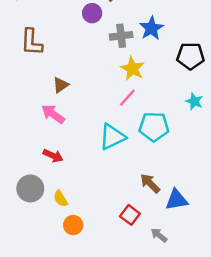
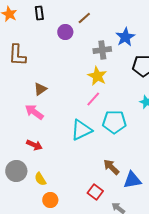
blue star: (151, 28) -> (125, 37), moved
gray cross: (121, 36) -> (102, 50), moved

